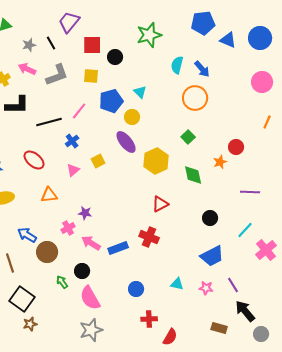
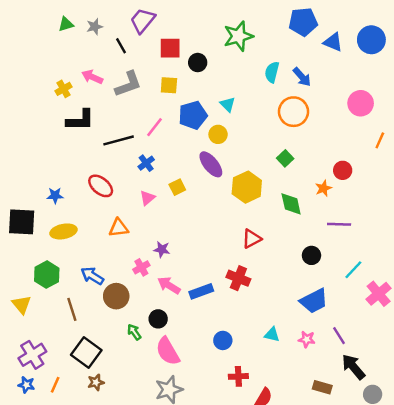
gray star: (29, 45) -> (95, 27), moved
pink circle: (262, 82) -> (361, 103), moved
purple line: (250, 192) -> (339, 224), moved

